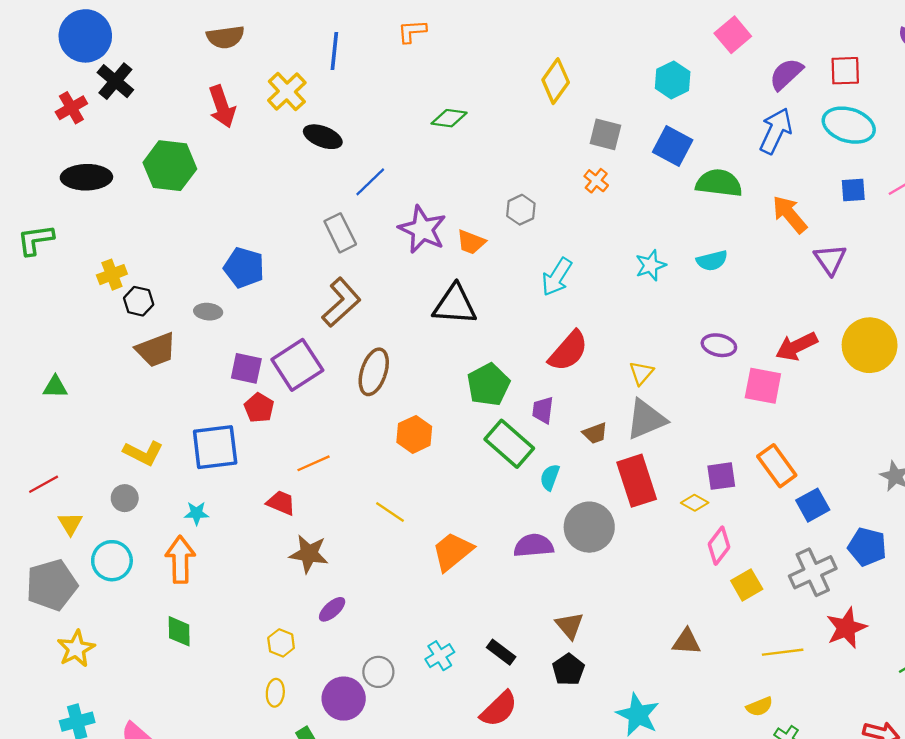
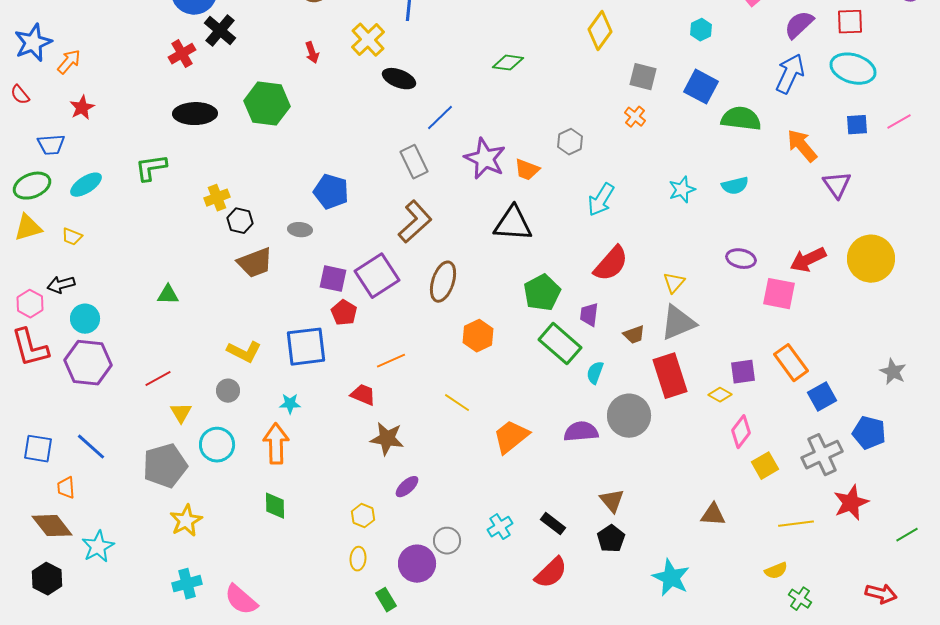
cyan hexagon: (673, 80) -> (701, 30), size x0.7
red arrow: (222, 107) -> (312, 53), size x0.6

